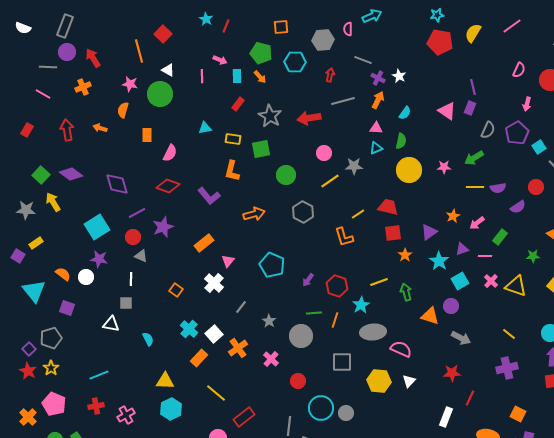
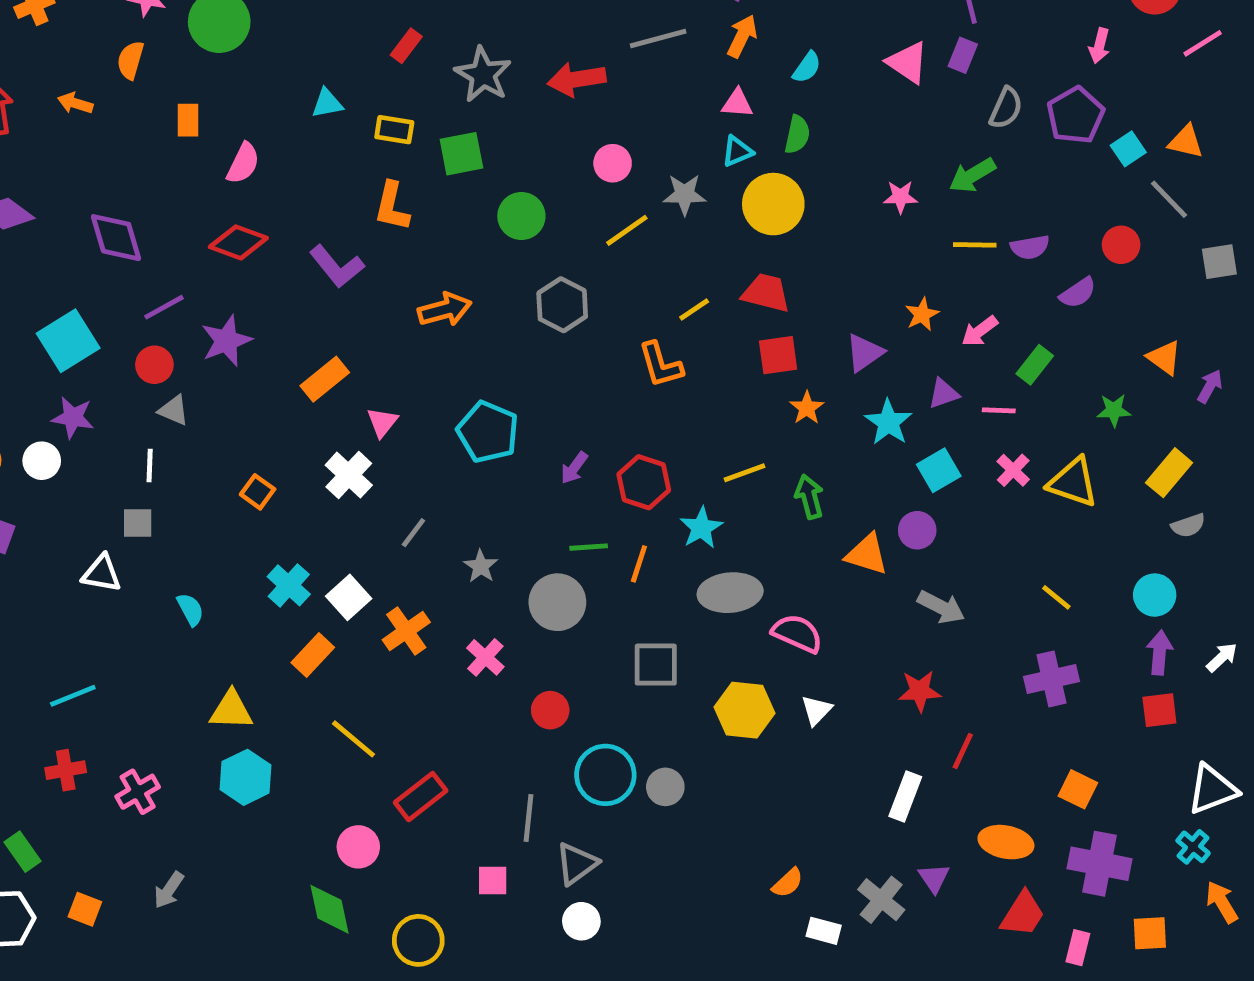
yellow circle: (409, 170) -> (773, 204), moved

